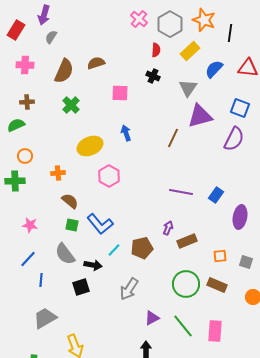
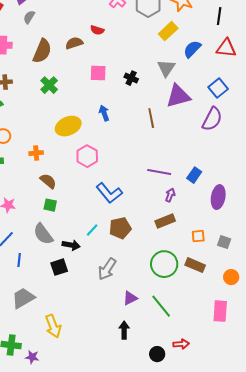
black line: (230, 33) -> (219, 16), moved
red semicircle: (156, 50) -> (97, 30), moved, turned 104
black cross: (153, 76) -> (131, 78), moved
blue square: (240, 108) -> (218, 88), turned 30
brown line: (173, 138) -> (151, 118), turned -36
blue L-shape: (100, 224) -> (109, 193), moved
purple arrow: (168, 228) -> (170, 195), moved
pink rectangle: (215, 331) -> (220, 311), moved

